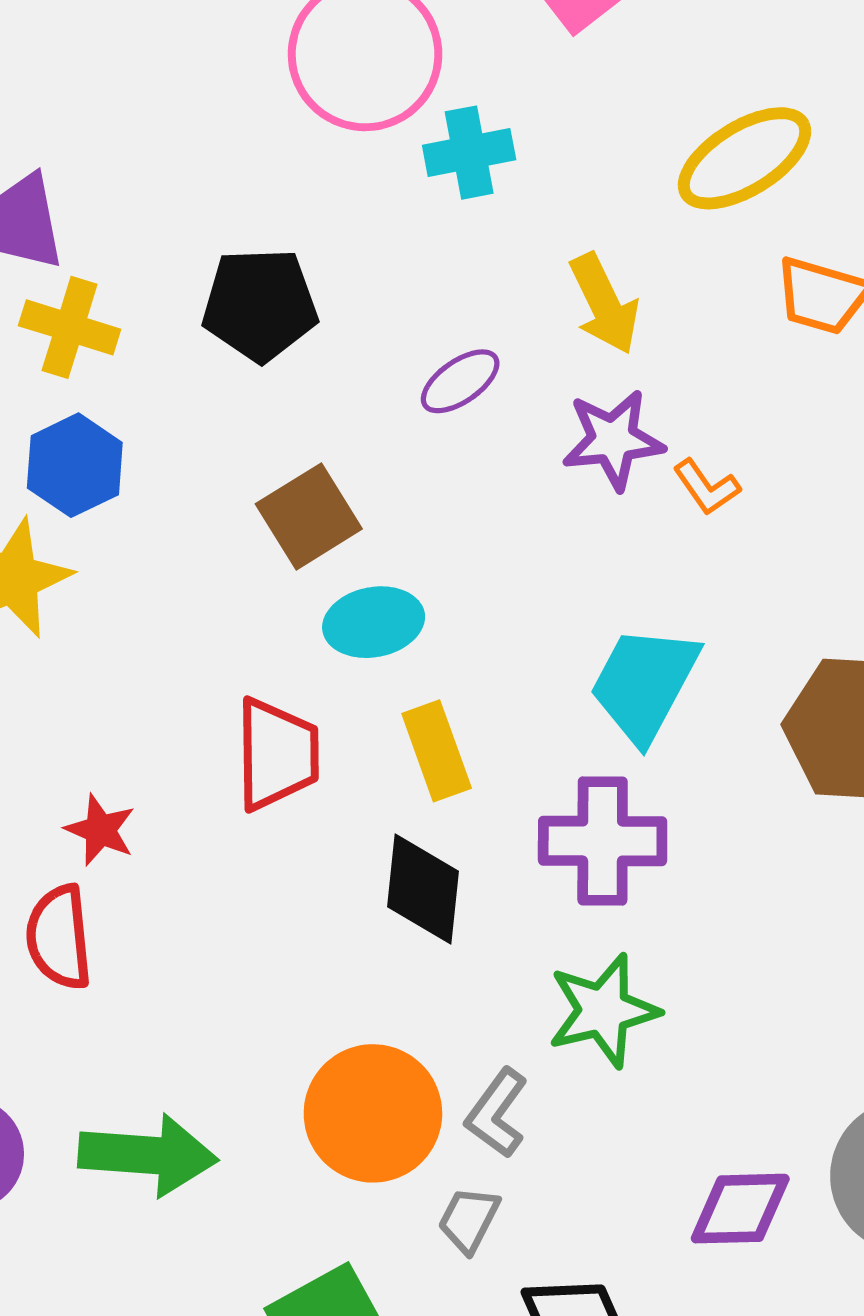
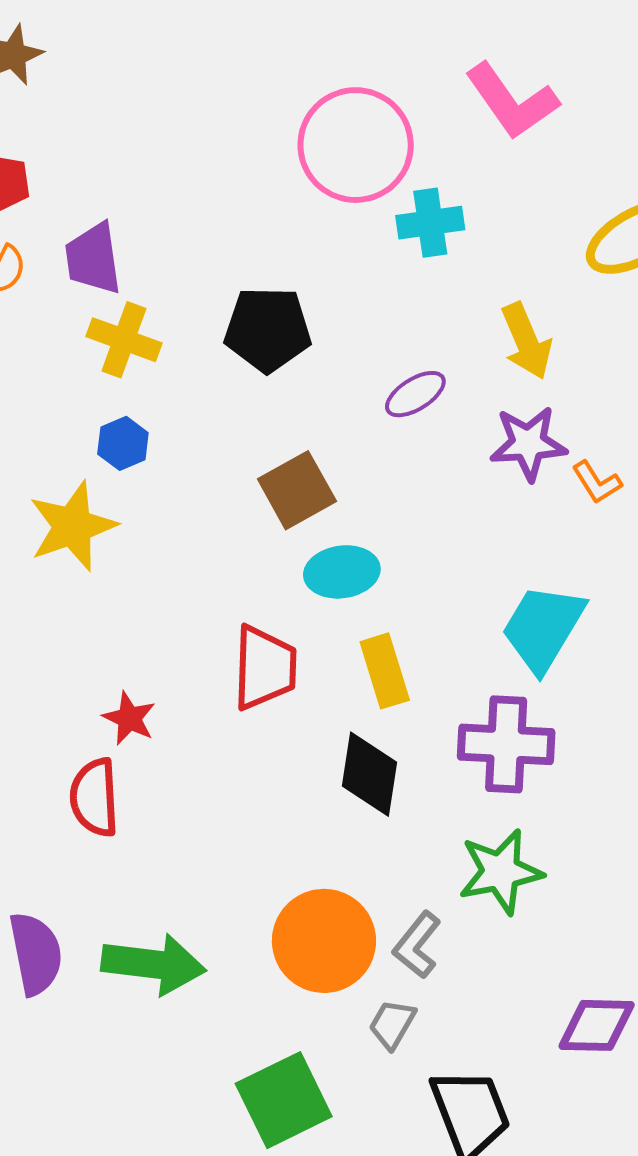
blue hexagon: (75, 465) -> (123, 443), size x0.7

